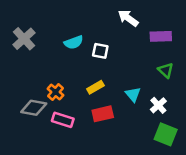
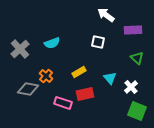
gray cross: (24, 39) -> (20, 49), moved
cyan semicircle: (74, 42) -> (52, 43), moved
white square: (100, 51) -> (98, 42), moved
pink rectangle: (63, 120) -> (63, 103), moved

